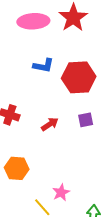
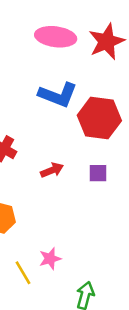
blue L-shape: (43, 66) -> (58, 95), size x1.4

